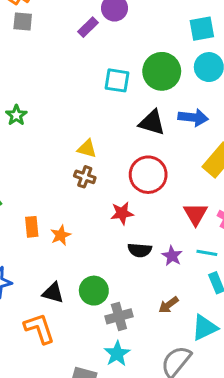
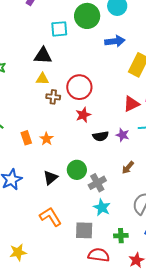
black triangle: (152, 123) -> (43, 56), moved
yellow triangle: (87, 149) -> (42, 79), moved
red circle: (148, 175) -> (79, 87), moved
red triangle: (196, 214) -> (131, 104), turned 48
black triangle: (53, 293) -> (51, 178), turned -42
orange L-shape: (39, 328) -> (51, 217), moved

